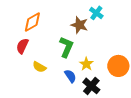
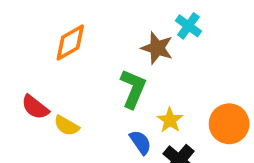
red semicircle: (22, 46) -> (35, 107), moved, turned -77
yellow semicircle: (39, 67) -> (67, 126), moved

